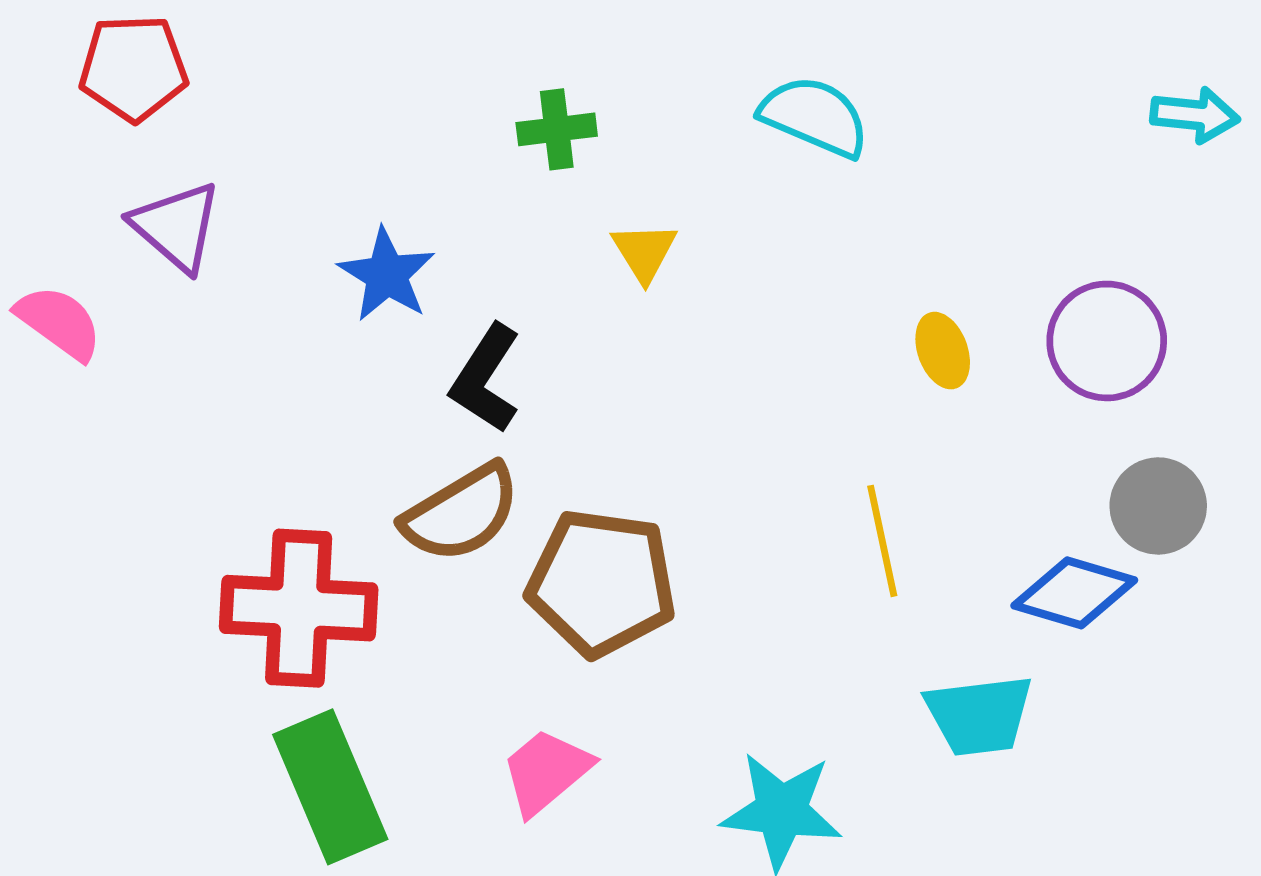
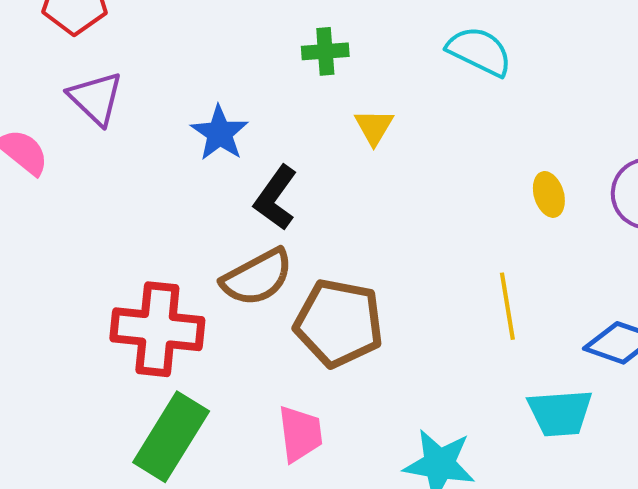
pink trapezoid: (546, 771) -> (300, 434), turned 120
green rectangle: (330, 787) -> (171, 437), turned 52

